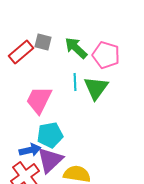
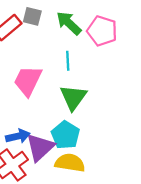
green triangle: (96, 88) -> (73, 97), moved
cyan pentagon: (50, 135) -> (66, 135), moved, turned -30

